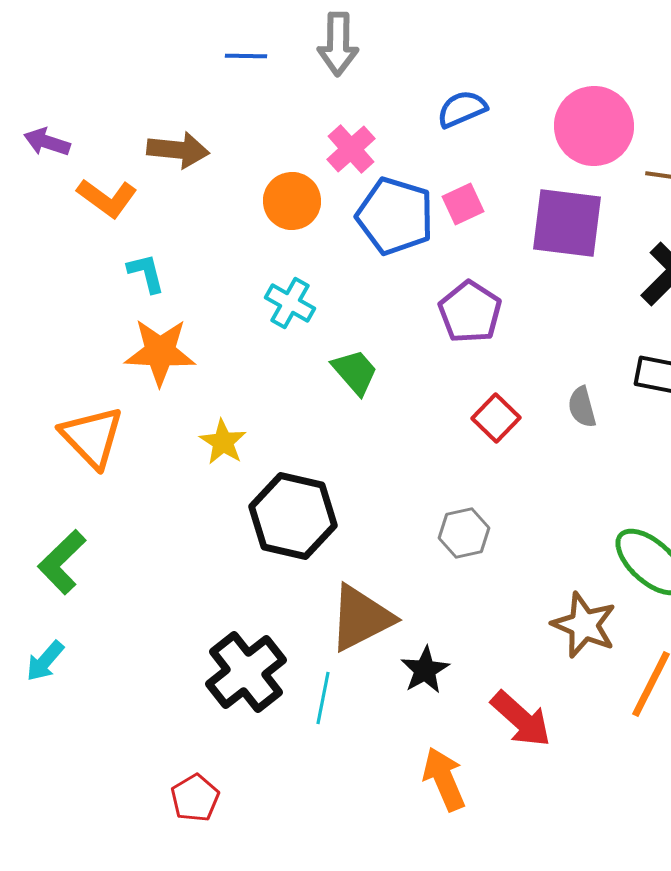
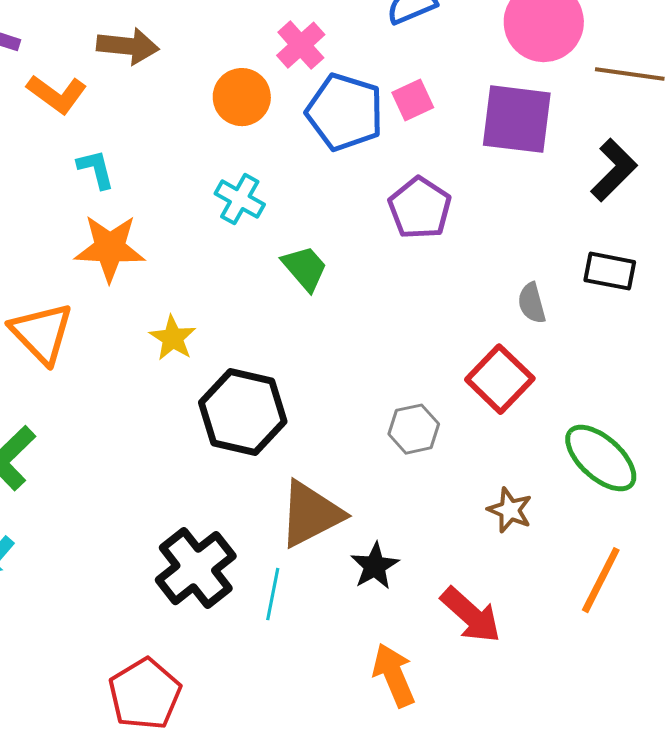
red square: (496, 418) -> (500, 379), moved, size x1.4
brown star: (584, 625) -> (510, 510), moved, size x0.7
red pentagon: (195, 798) -> (145, 694), size x1.5

